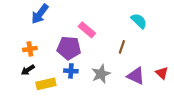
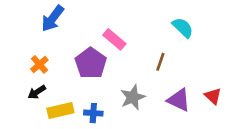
purple pentagon: (69, 48) -> (91, 63), turned 30
orange cross: (30, 49) -> (39, 64), turned -32
blue cross: (71, 71) -> (93, 113), moved

